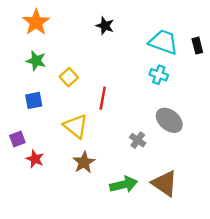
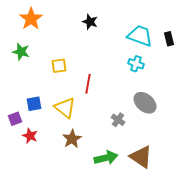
green star: (36, 61) -> (21, 52), moved
yellow square: (69, 77) -> (59, 66), turned 35
blue square: (34, 100) -> (34, 104), moved

